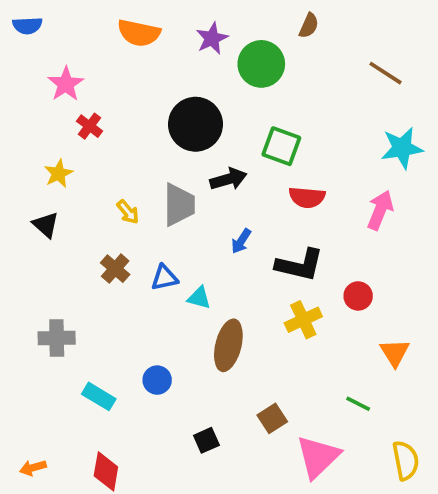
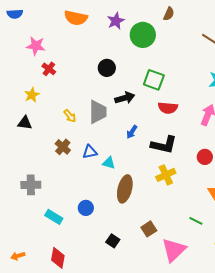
pink star: (66, 84) -> (36, 46), turned -30
black circle: (196, 124) -> (107, 68), size x0.6
black triangle: (46, 225) -> (25, 123), turned -35
red circle: (358, 296) -> (205, 157), moved
black square: (206, 440) -> (113, 241), turned -32

